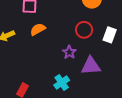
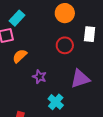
white rectangle: (110, 35) -> (90, 34), moved
purple star: (69, 52) -> (39, 77), moved

